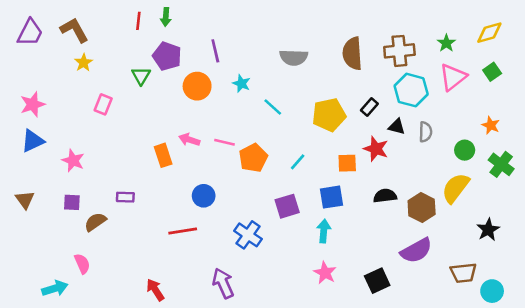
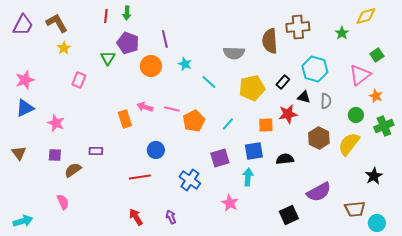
yellow diamond: (489, 33) -> (366, 16), moved
brown cross: (399, 51) -> (298, 27), moved
gray semicircle: (294, 57) -> (234, 53), moved
pink triangle: (453, 77) -> (360, 75), moved
red star: (376, 149) -> (288, 114), turned -30
green cross: (501, 164) -> (384, 126), turned 30
black semicircle: (385, 196) -> (285, 159), moved
brown hexagon: (422, 208) -> (319, 138), moved
pink star: (325, 273) -> (230, 203), moved
purple arrow: (223, 283) -> (171, 217), size x0.6
cyan arrow: (55, 288) -> (23, 221), moved
red arrow: (155, 290) -> (136, 217), moved

